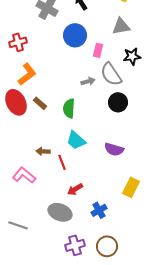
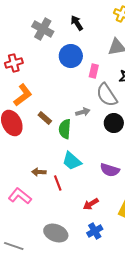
gray arrow: (88, 81) -> (83, 112), moved
brown rectangle: (40, 103) -> (45, 118), moved
red arrow: (75, 189) -> (91, 204), moved

